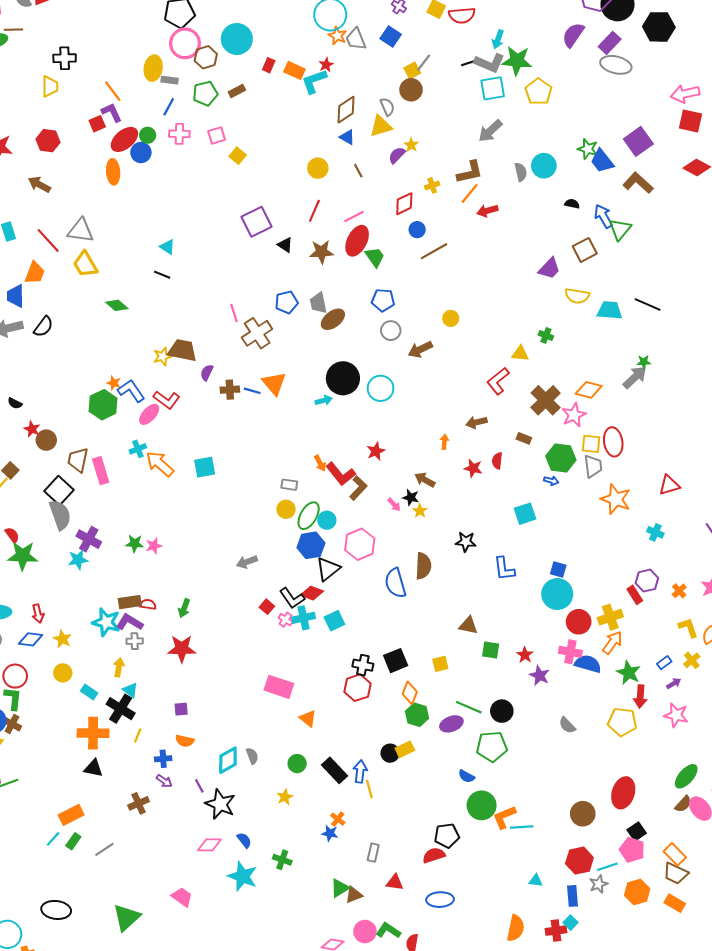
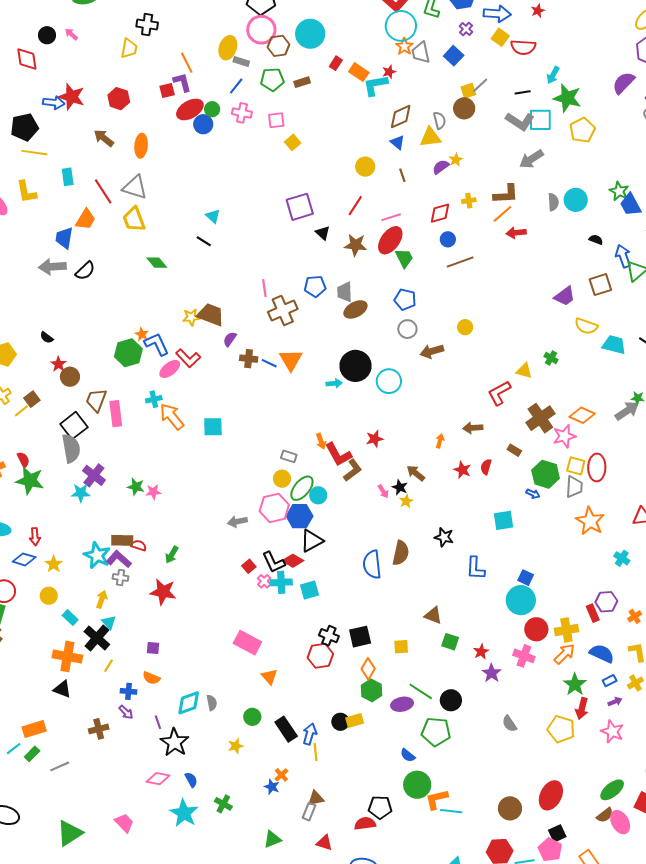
gray L-shape: (489, 63) -> (520, 121), moved
orange ellipse: (113, 172) -> (141, 146), moved
pink hexagon: (360, 544) -> (274, 508), moved
blue semicircle: (588, 664) -> (602, 654), moved
brown triangle: (354, 895) -> (316, 798), moved

